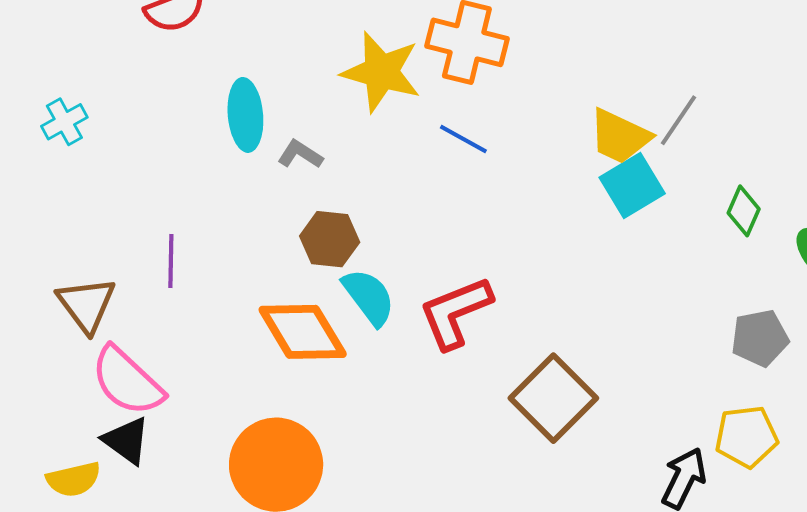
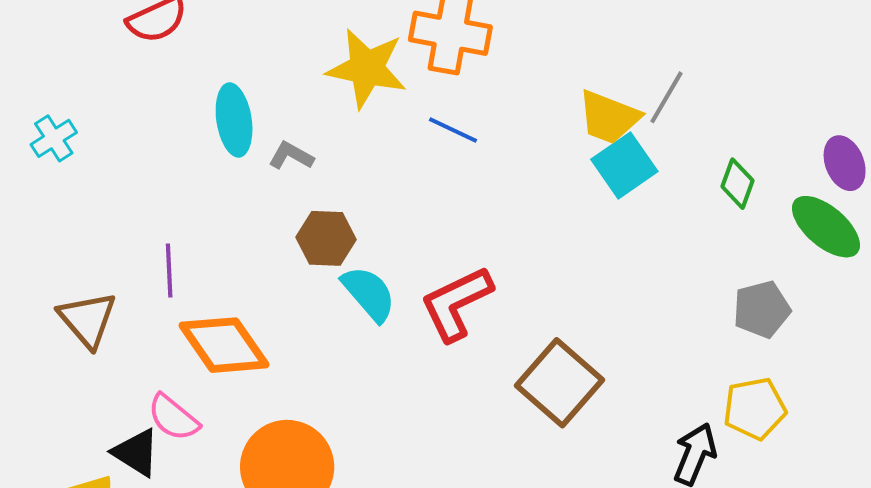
orange diamond: (303, 332) -> (224, 345), moved
pink semicircle: (127, 381) -> (173, 418), moved, size x0.7

